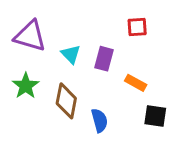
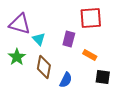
red square: (137, 27) -> (91, 18), size x1.6
cyan triangle: (71, 54) -> (39, 39), moved
blue semicircle: (99, 120) -> (66, 80), turned 42

